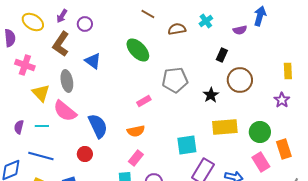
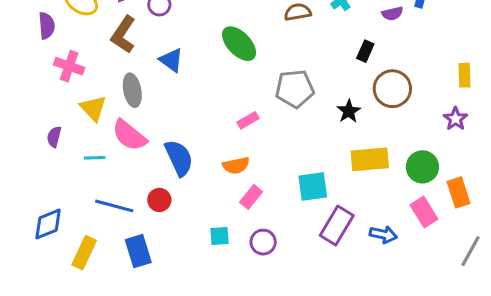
purple semicircle: (19, 127) -> (54, 137), moved
blue line: (41, 156) -> (114, 206), moved
pink rectangle: (136, 158) -> (251, 197), moved

